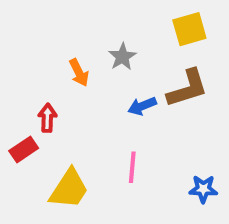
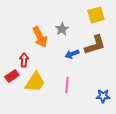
orange arrow: (79, 73) -> (40, 37), size x1.5
yellow trapezoid: (69, 189) -> (35, 82), moved

